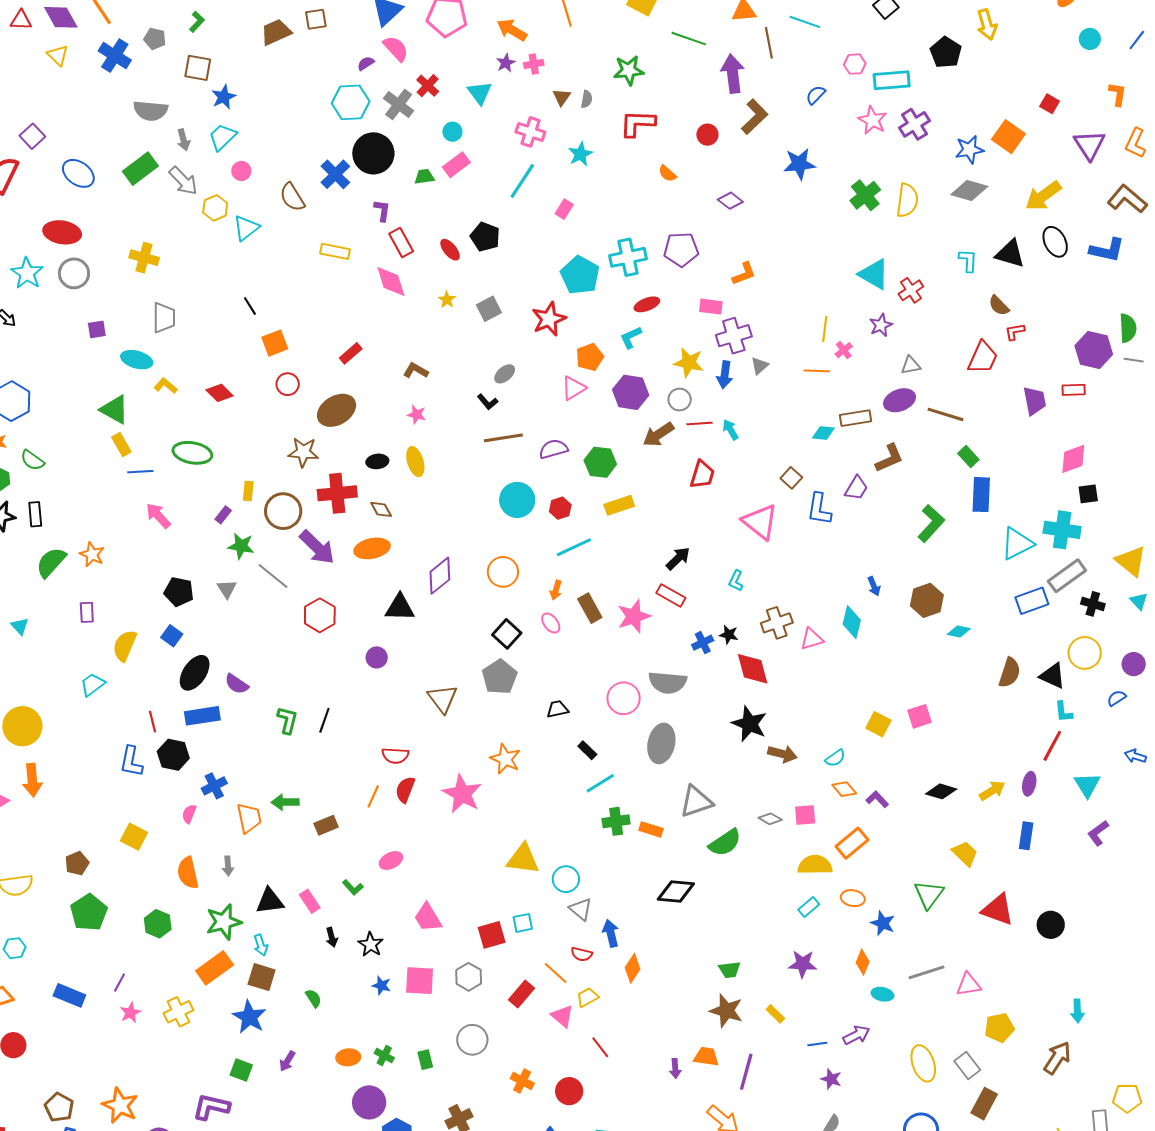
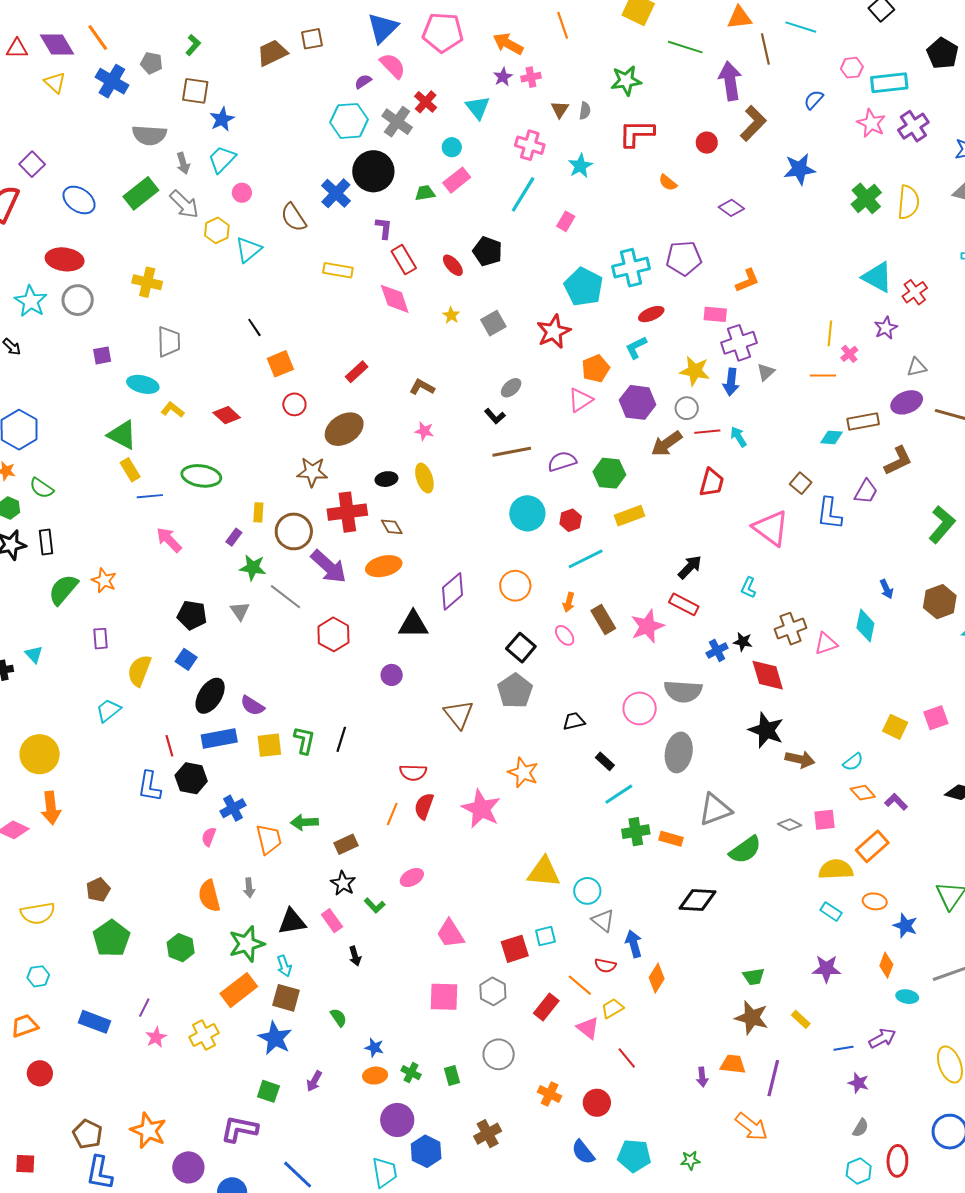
yellow square: (134, 837) -> (269, 745), moved, turned -32
cyan rectangle: (809, 907) -> (831, 912), turned 75
black star: (371, 944) -> (343, 883), moved
blue star: (382, 985) -> (374, 1048), moved

